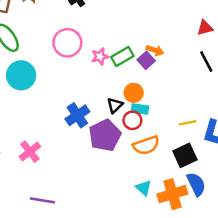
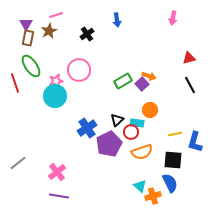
pink star: (100, 57) -> (56, 81), moved
cyan circle: (21, 75) -> (55, 96), moved
orange circle: (134, 93) -> (150, 110), moved
pink cross: (30, 152) -> (57, 172), moved
black square: (185, 155) -> (173, 160), turned 30
blue semicircle: (196, 184) -> (170, 183), moved
orange cross: (172, 194) -> (153, 196), moved, size x0.7

